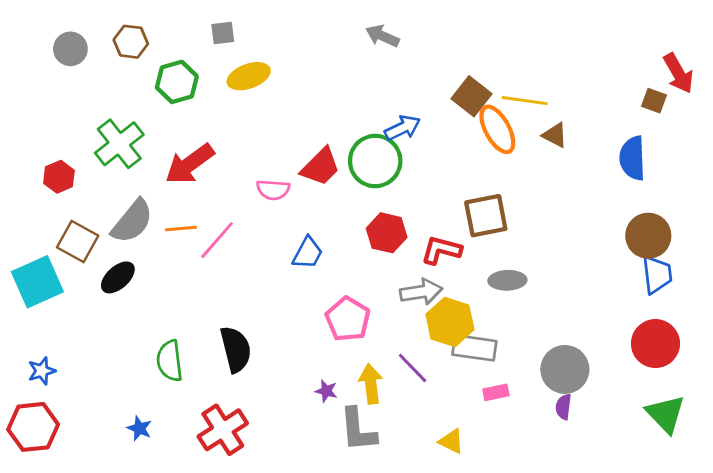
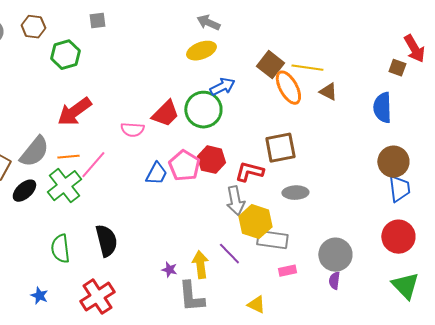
yellow ellipse: (249, 76) -> (201, 51), moved
green cross: (119, 144) -> (64, 186), moved
gray arrow: (421, 292) -> (235, 201), turned 88
pink pentagon: (348, 319) -> (184, 166), moved

